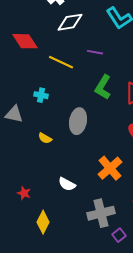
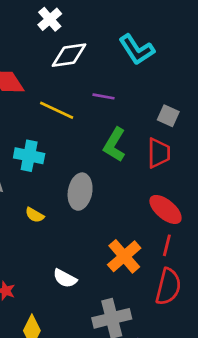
cyan cross: (41, 95) -> (29, 156), size x1.5

